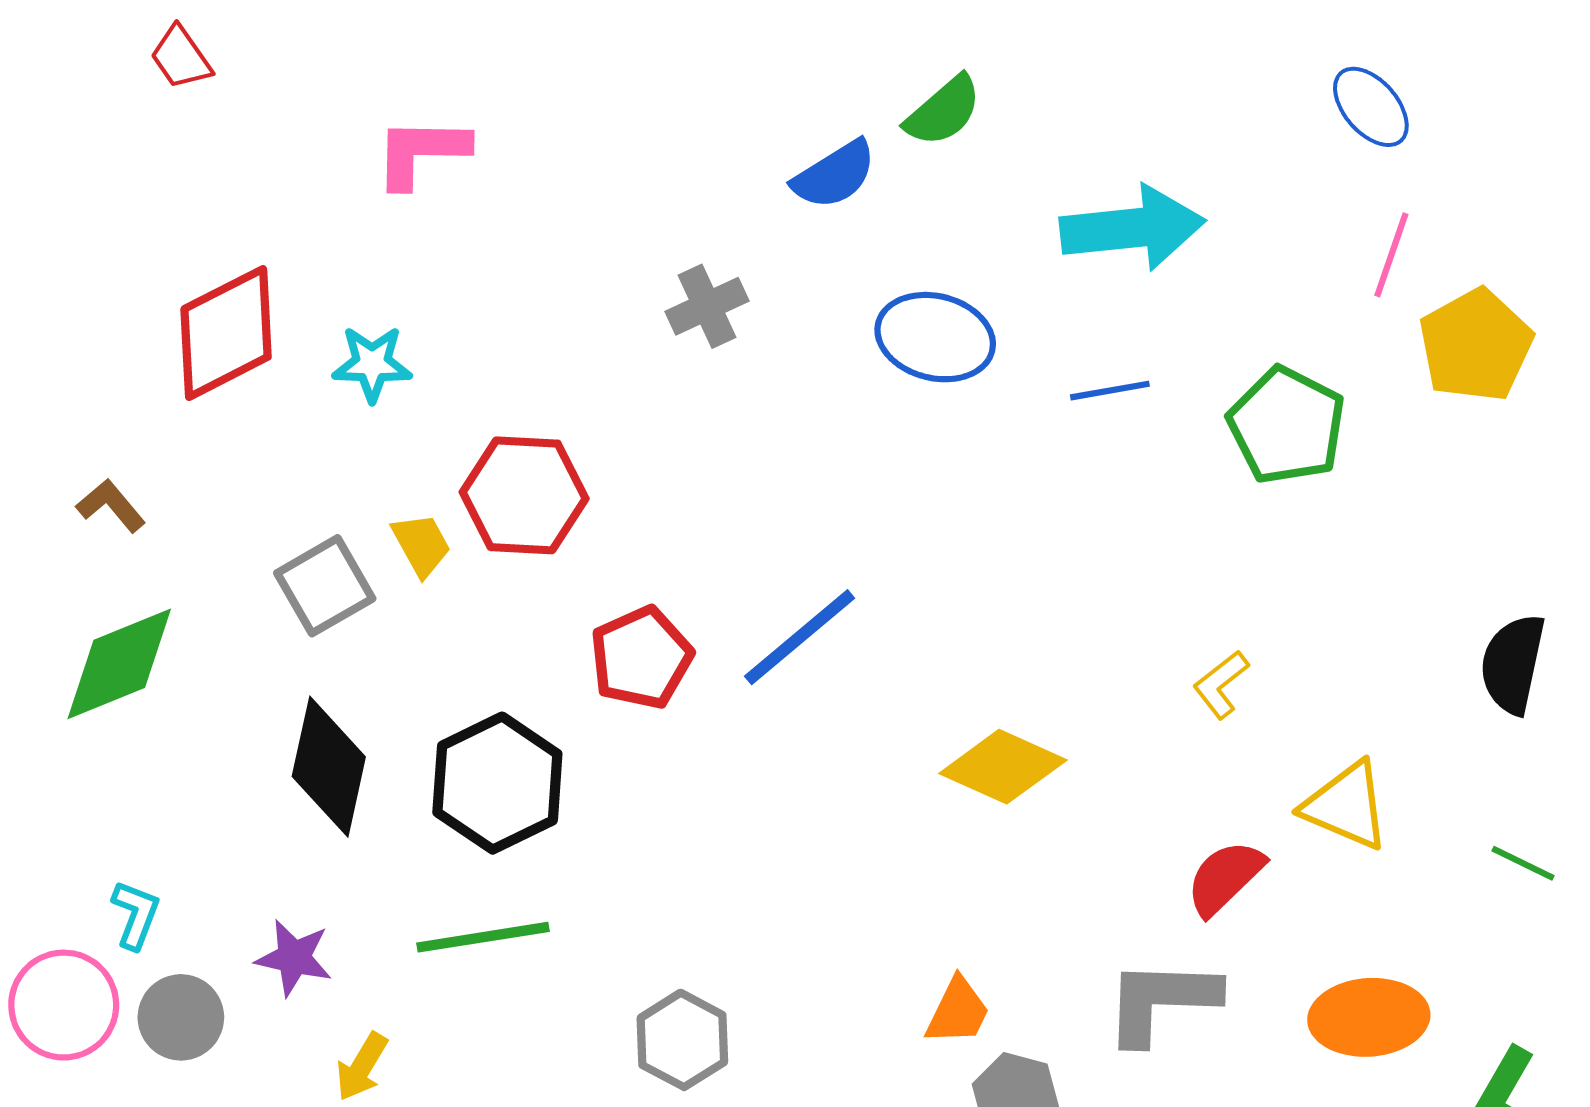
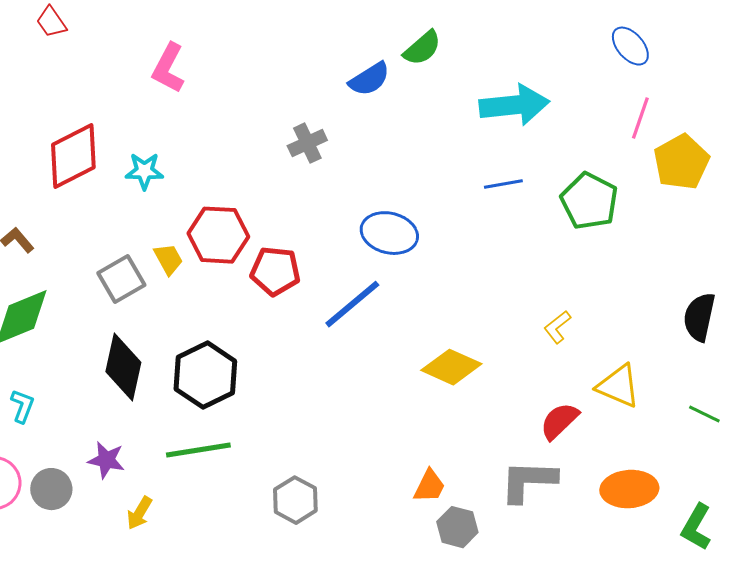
pink L-shape: (421, 152) -> (168, 68), turned -63
blue ellipse: (935, 337) -> (389, 233), moved
red pentagon: (641, 658) -> (275, 271), moved, turned 30
cyan L-shape: (136, 915) -> (22, 406), moved

